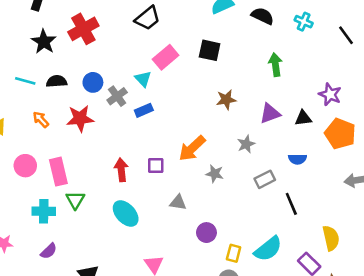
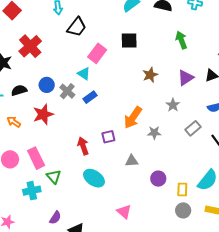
purple semicircle: (49, 251) -> (55, 218), moved

